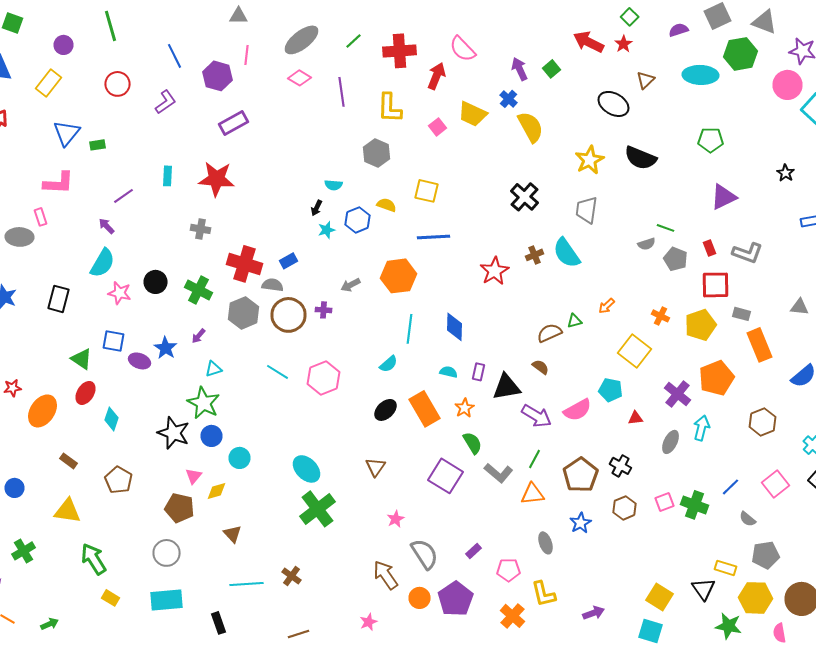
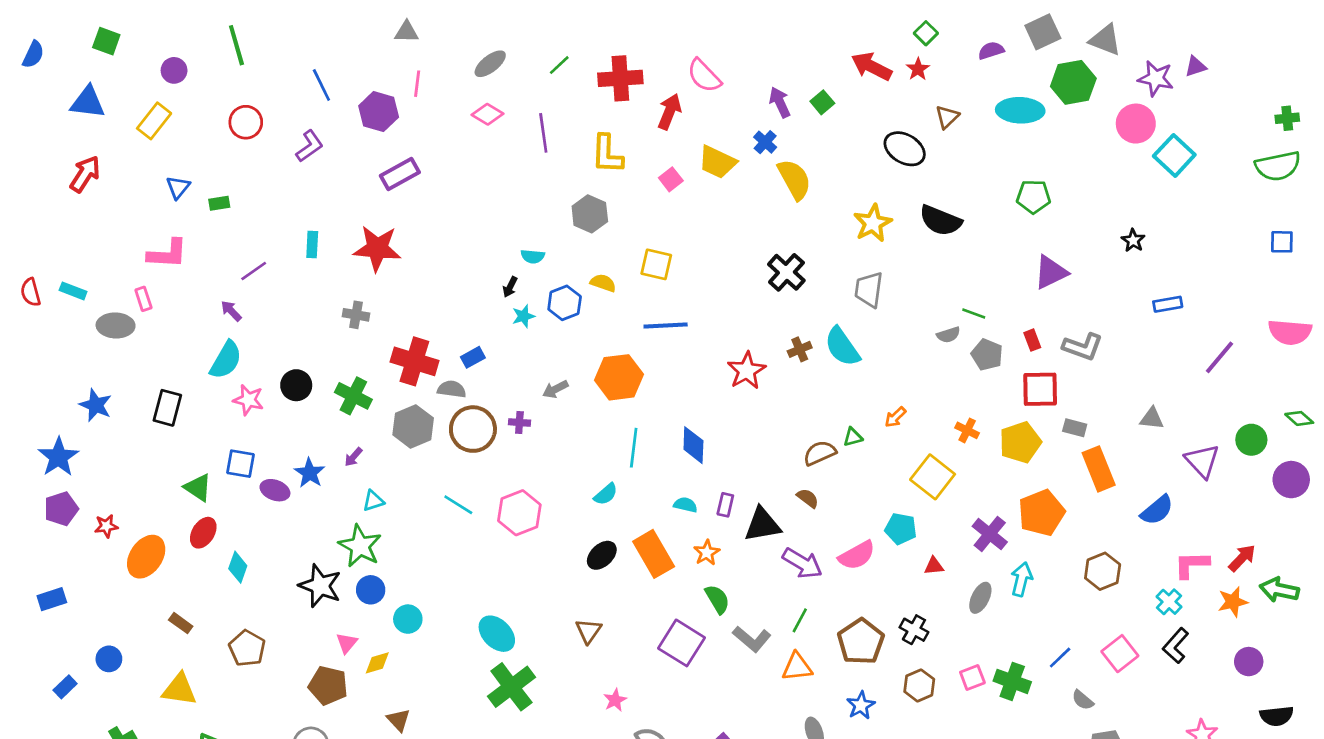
gray ellipse: (302, 40) -> (490, 64), size x0.7
blue triangle: (66, 133) -> (178, 187), size x0.7

